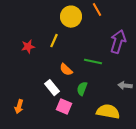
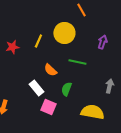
yellow circle: (71, 17) -> (64, 33), moved
purple arrow: (118, 42) -> (102, 42), size x0.6
gray arrow: (125, 86) -> (109, 86), turned 96

